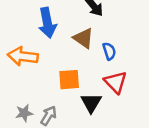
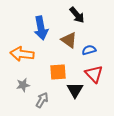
blue semicircle: (109, 51) -> (89, 50), turned -88
gray star: (24, 113) -> (23, 85), moved

